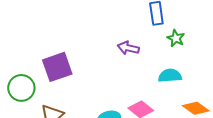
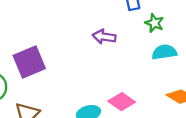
cyan semicircle: (170, 76) -> (164, 52), moved

